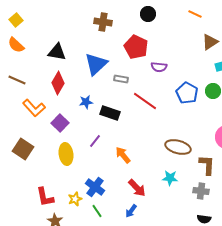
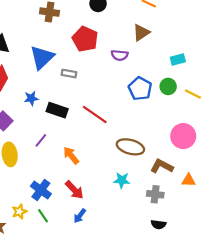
brown triangle: (210, 42) -> (141, 33), moved
purple semicircle: (159, 67) -> (120, 55), moved
red line: (145, 101) -> (95, 114), moved
brown L-shape: (207, 165) -> (162, 166), turned -65
red arrow: (137, 188) -> (74, 190), moved
yellow star: (75, 199) -> (19, 212), moved

